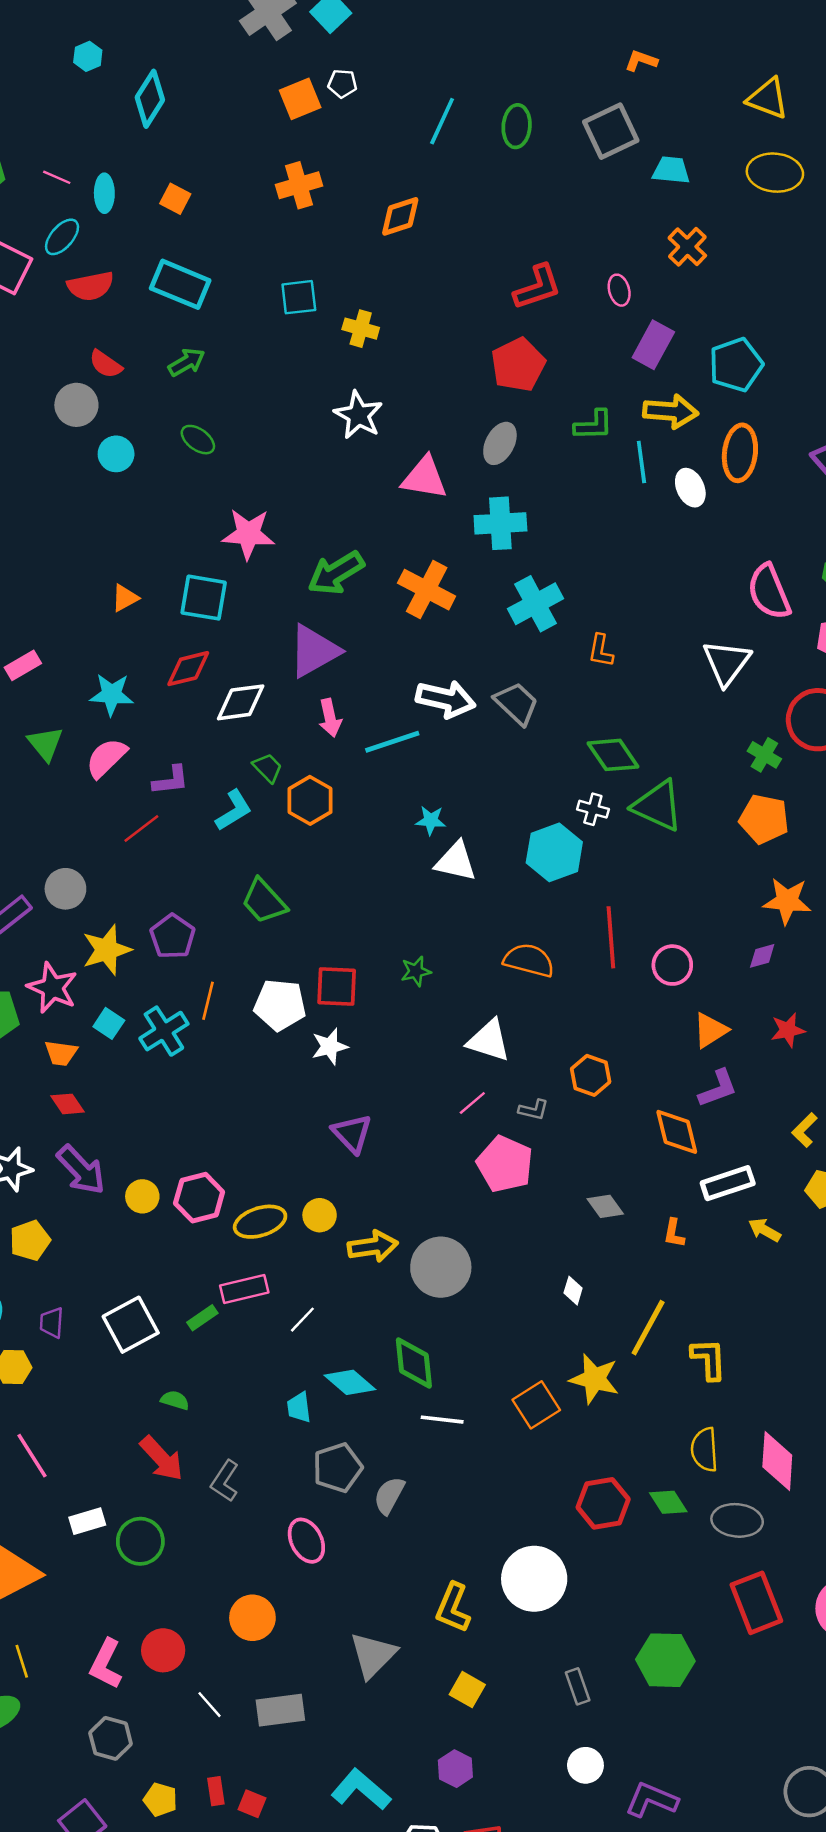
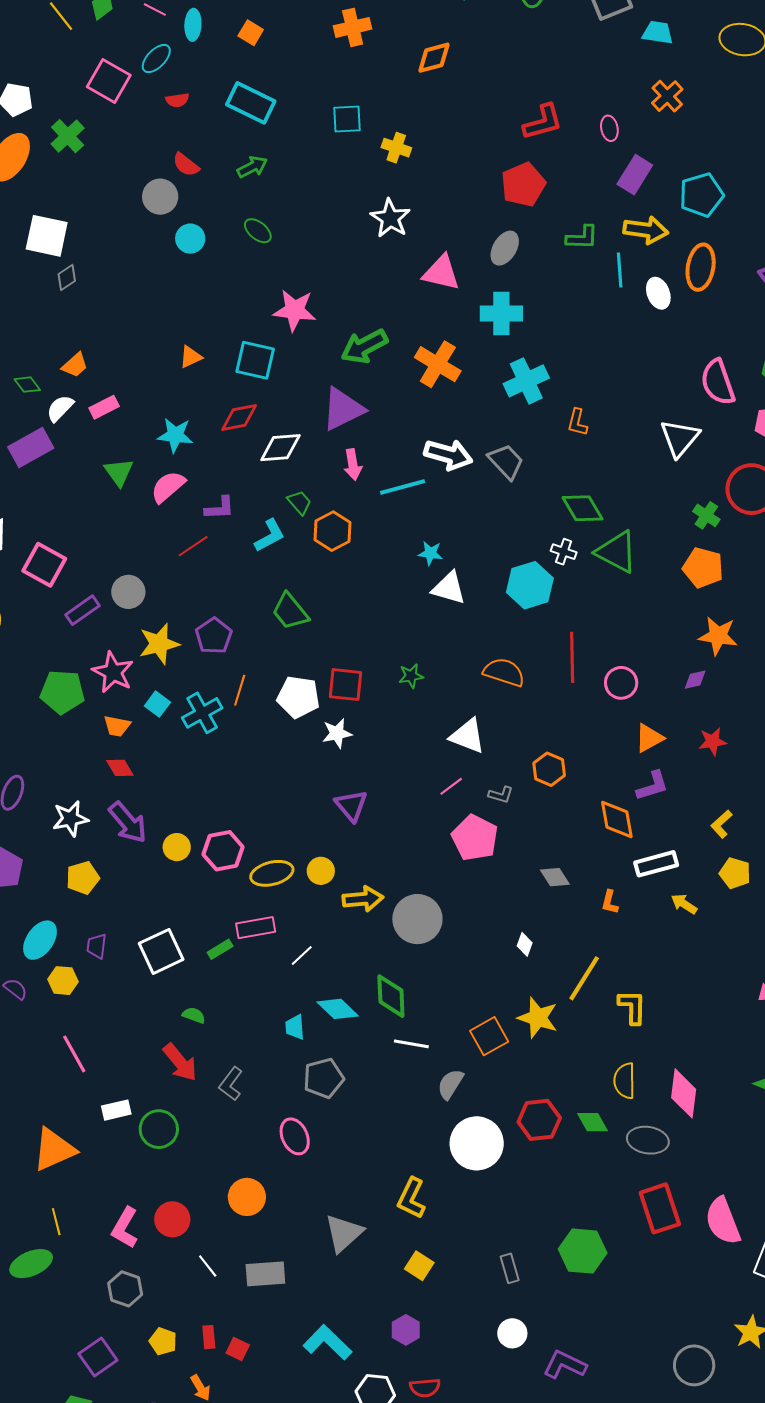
red semicircle: (91, 286) -> (177, 100), size x0.6
gray semicircle: (389, 1495) -> (450, 1084), moved
white circle: (534, 1579) -> (477, 1143), moved

